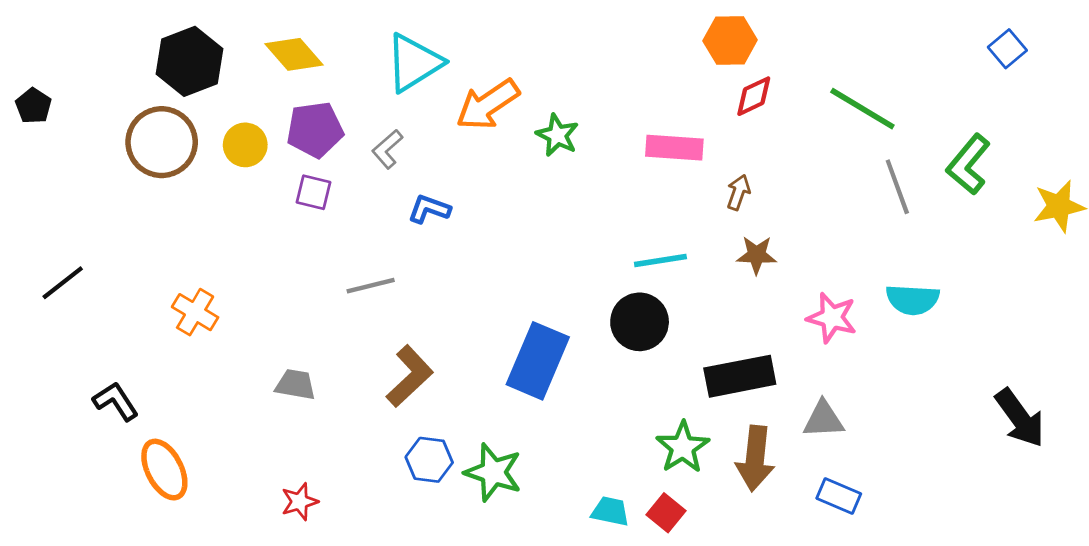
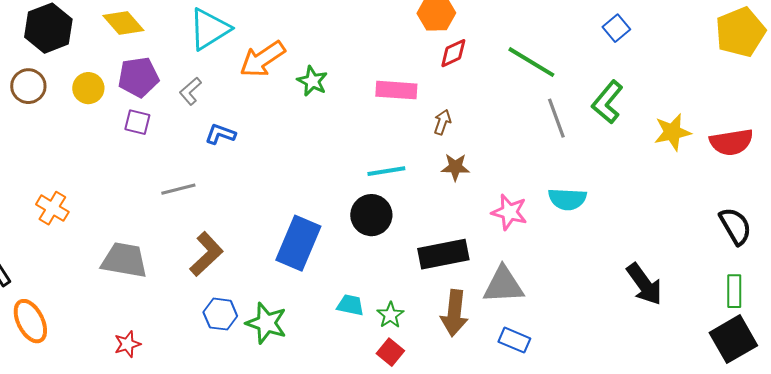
blue square: (1007, 49) -> (616, 28), moved
brown circle: (162, 142) -> (28, 86), size x0.7
gray trapezoid: (295, 385) -> (124, 260), size x1.6
gray triangle: (823, 419) -> (503, 285), size x1.4
green star: (683, 447) -> (390, 315), moved, size x0.7
cyan trapezoid: (610, 511) -> (350, 305), moved

